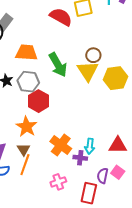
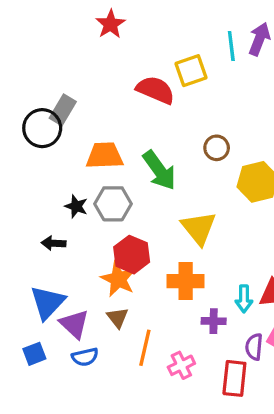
yellow triangle: (88, 71) -> (199, 228), moved
red hexagon: (38, 101) -> (132, 255), moved
orange cross: (61, 145) -> (186, 281), moved, turned -30
cyan arrow: (90, 146) -> (244, 299), moved
orange line: (25, 165) -> (145, 348), moved

